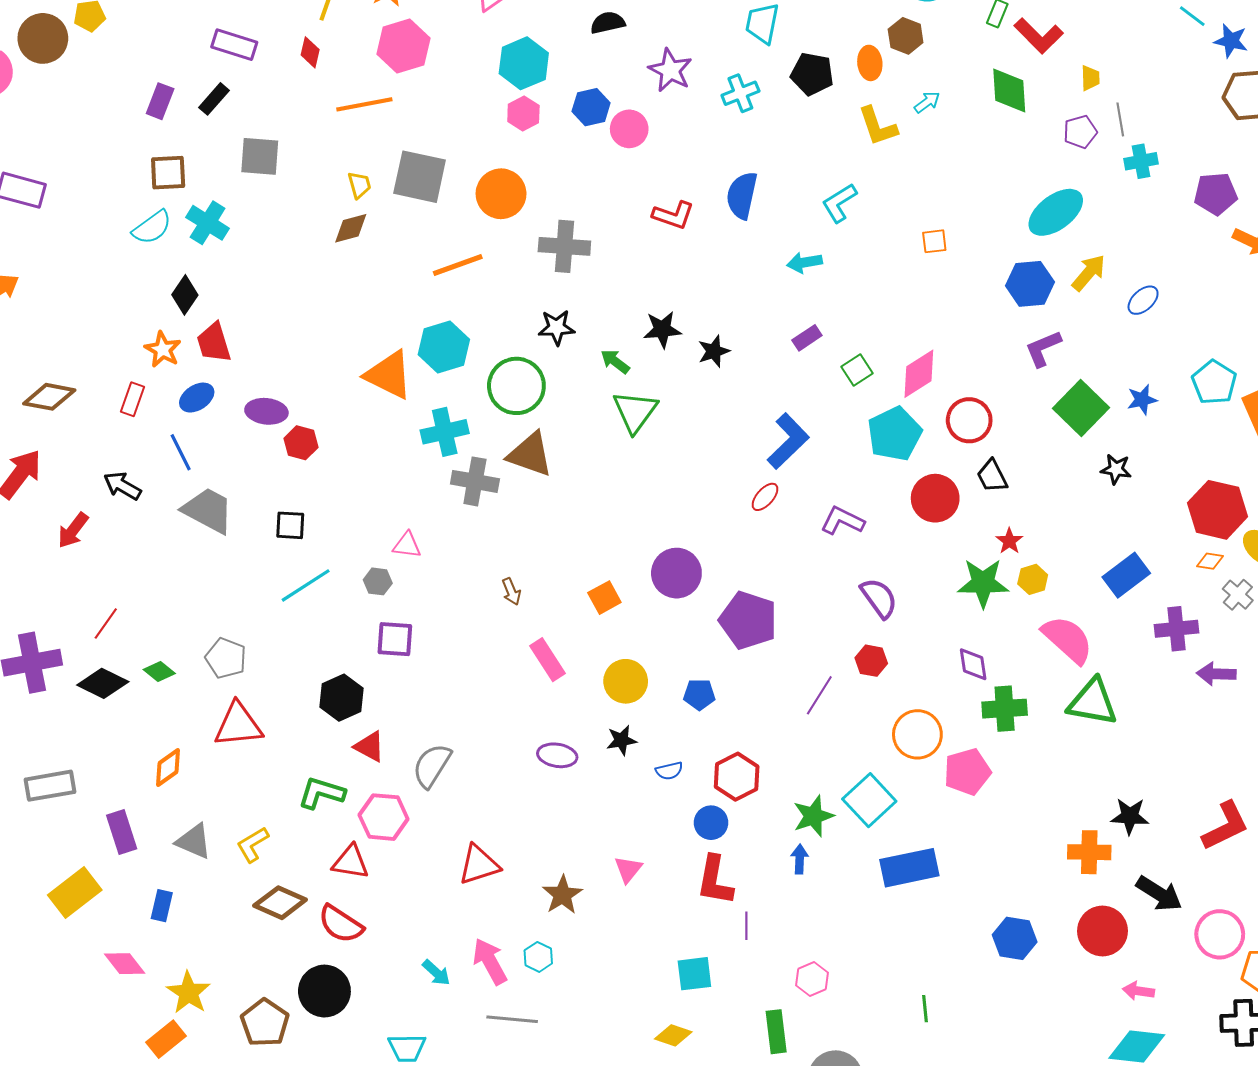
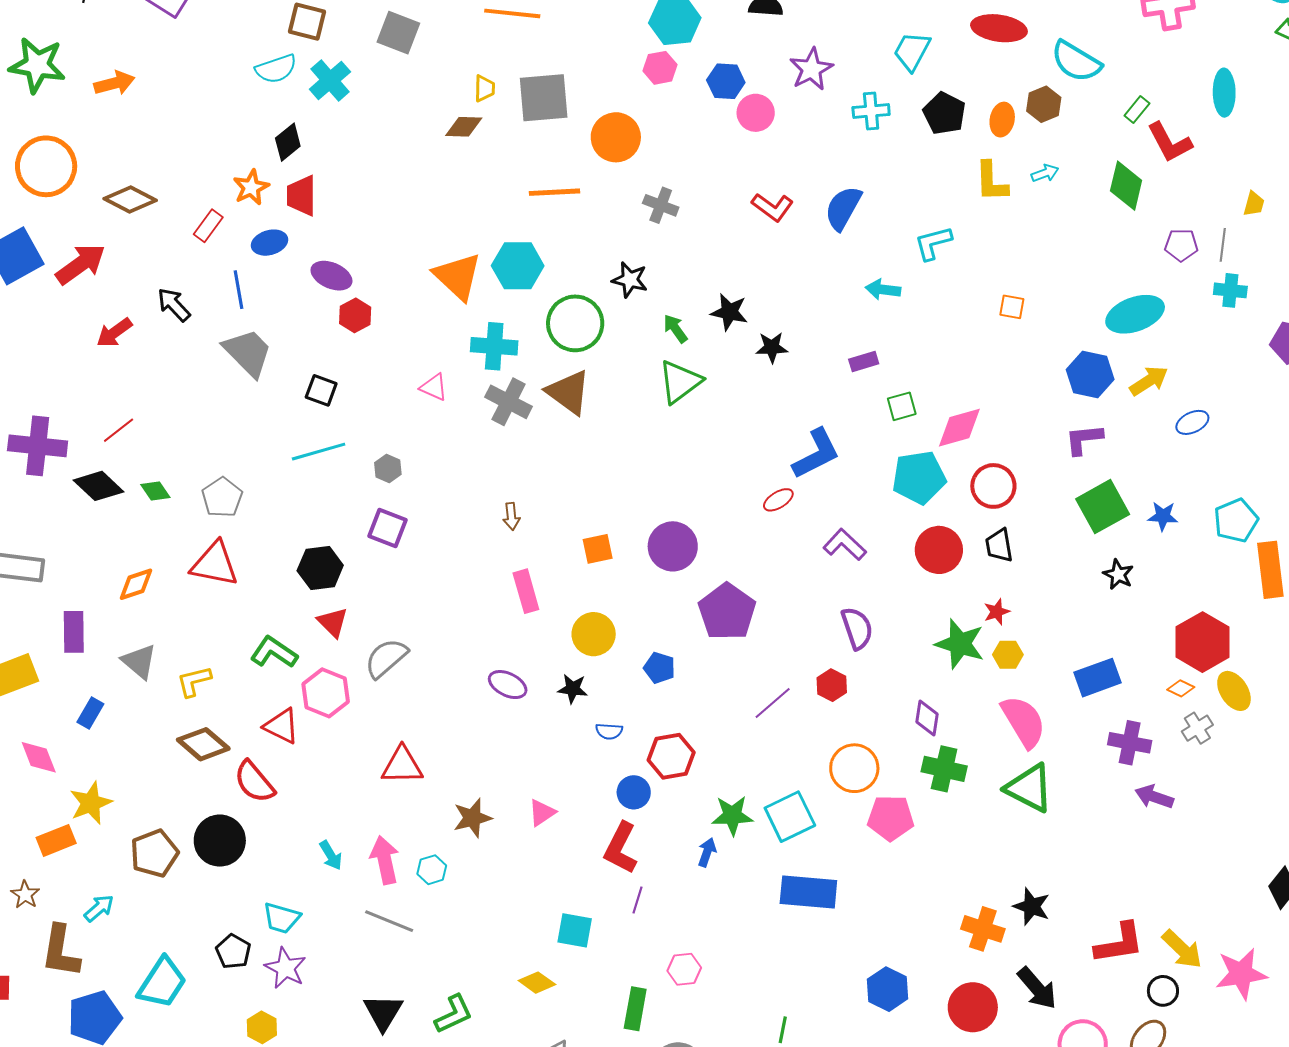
yellow trapezoid: (1090, 78) -> (1254, 204), moved
gray square: (420, 177) -> (544, 98), turned -34
gray cross: (564, 246) -> (661, 205), size x0.7
pink triangle: (407, 545) -> (434, 387), moved

